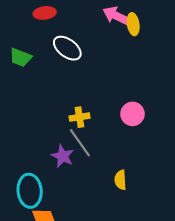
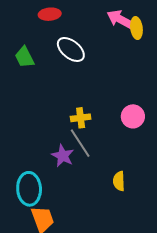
green trapezoid: (21, 57) -> (24, 57), turned 40

